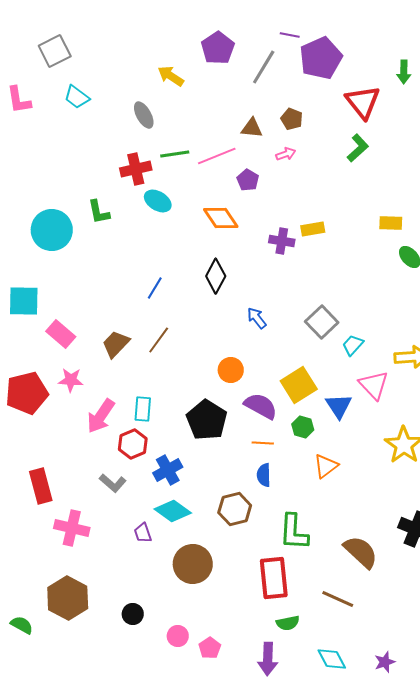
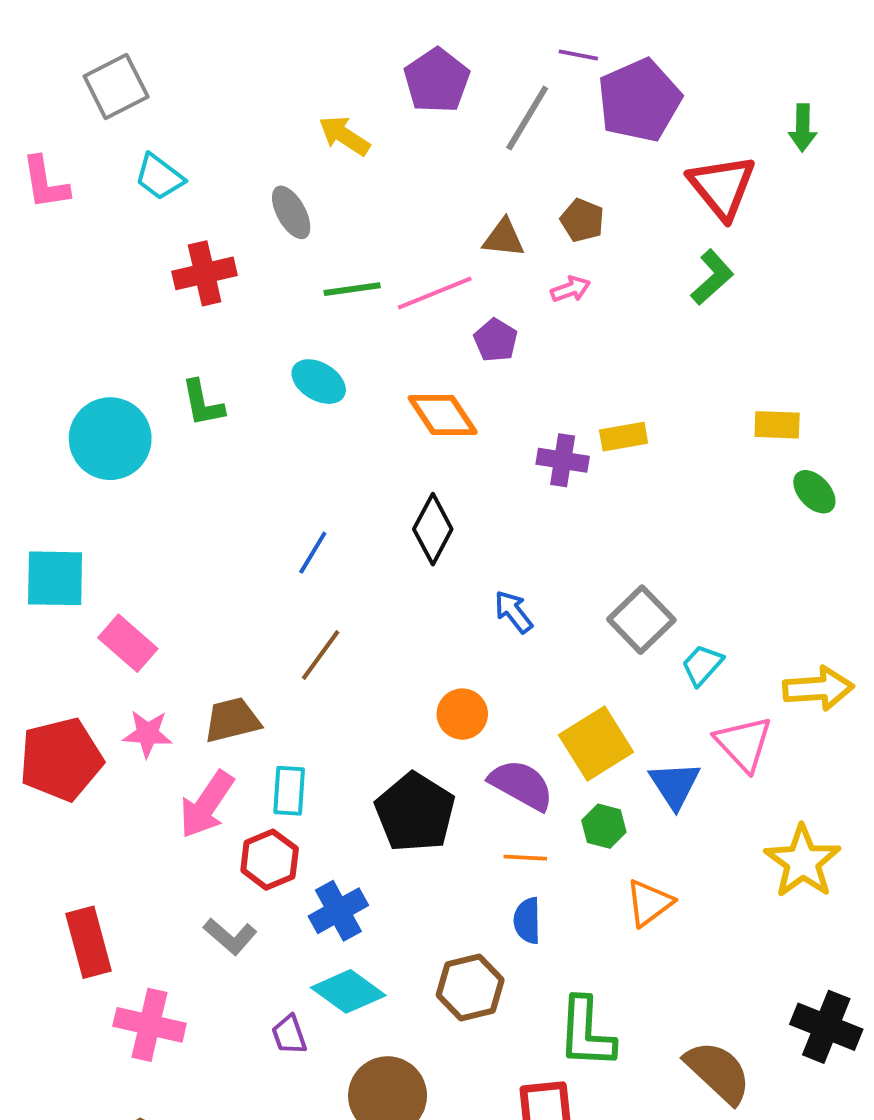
red cross: (136, 169) -> (205, 273), moved
brown trapezoid: (116, 344) -> (232, 720), moved, turned 32

